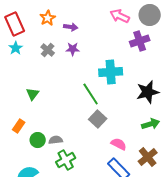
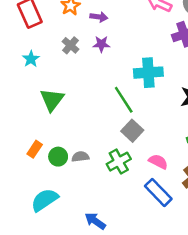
cyan star: (16, 48) -> (31, 59), moved
green triangle: (33, 94) -> (52, 100), size x1.5
orange rectangle: (19, 126) -> (35, 149), moved
green cross: (66, 160) -> (119, 162), moved

